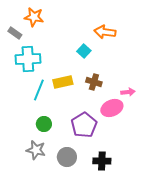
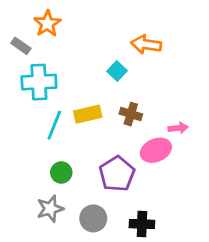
orange star: (34, 17) -> (47, 24), turned 30
gray star: (36, 150) -> (50, 209), turned -30

